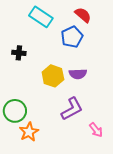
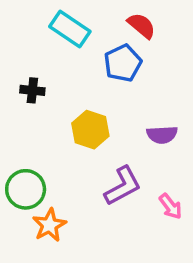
purple semicircle: (78, 74) -> (162, 135), moved
pink arrow: (96, 130) -> (171, 206), moved

